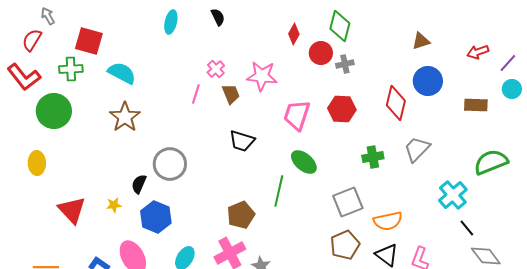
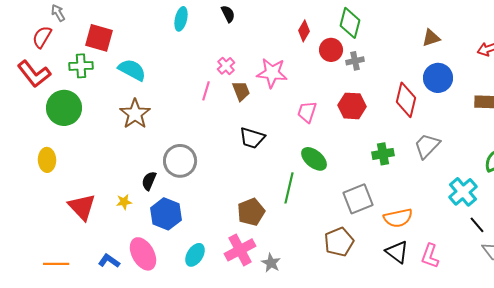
pink trapezoid: (297, 115) -> (307, 112), size x0.7
brown pentagon: (345, 245) -> (339, 242), moved

